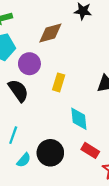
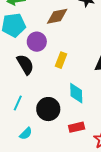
red rectangle: (90, 150) -> (77, 127), moved, turned -49
black circle: (50, 153) -> (48, 109), moved
cyan semicircle: (24, 160) -> (26, 134), moved

